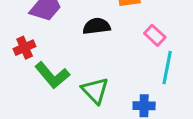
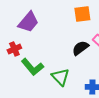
black semicircle: (97, 26) -> (80, 48), moved, turned -30

